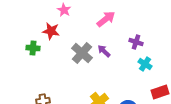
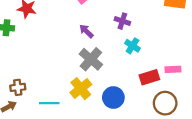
gray cross: (82, 53) -> (91, 59), moved

